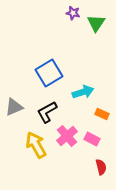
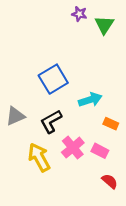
red semicircle: (101, 167) -> (110, 181), turned -35

